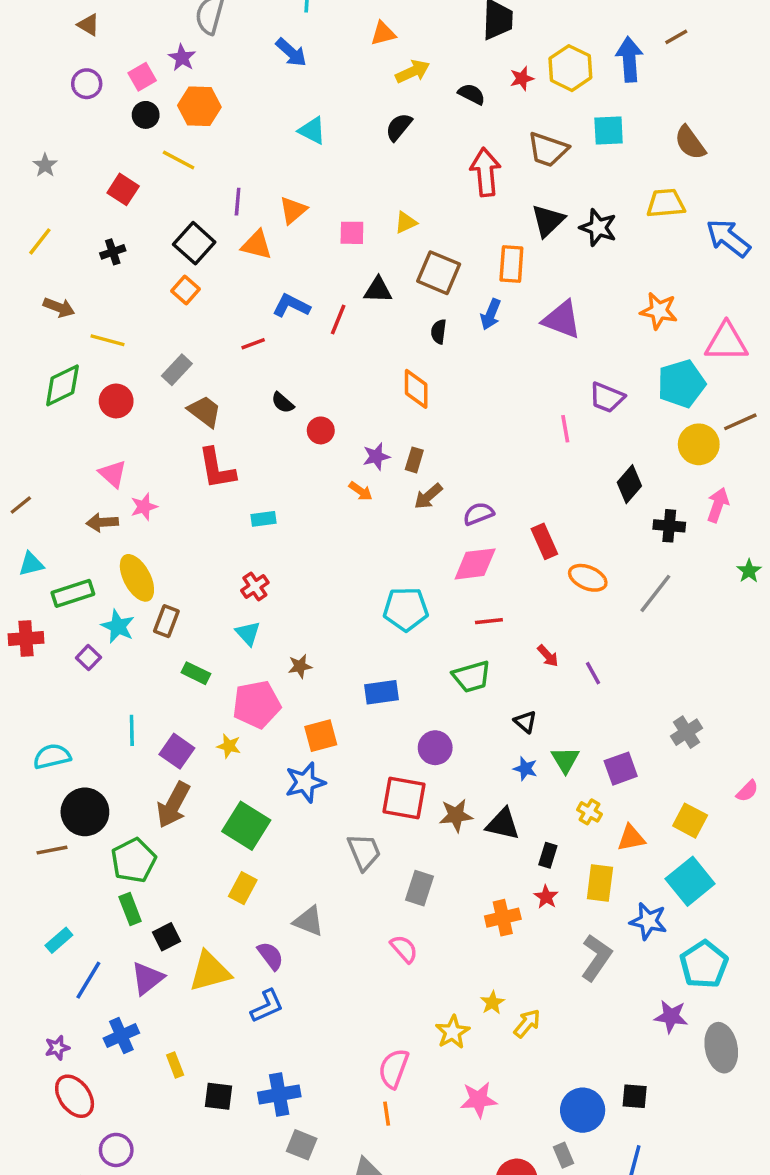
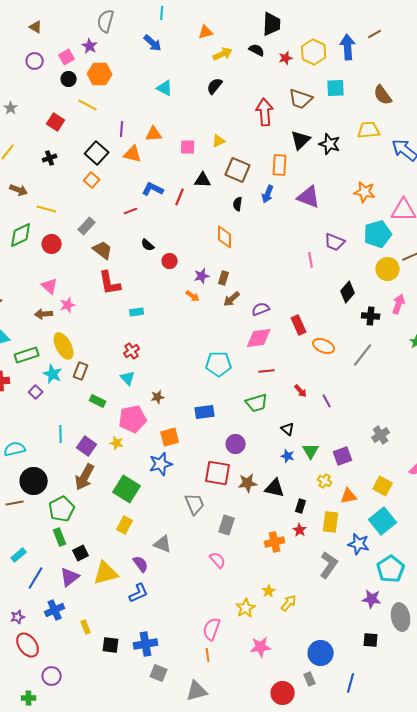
black semicircle: (472, 94) -> (257, 50), moved
orange triangle: (293, 210) -> (154, 134), turned 36
black square: (635, 1096) -> (371, 640), moved

